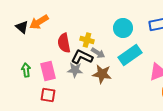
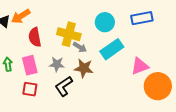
yellow cross: (87, 40) -> (69, 34), size x1.6
red semicircle: (64, 43) -> (35, 37), moved
black L-shape: (82, 57) -> (64, 86), moved, turned -60

